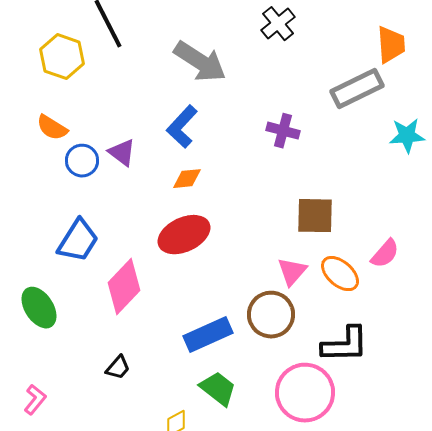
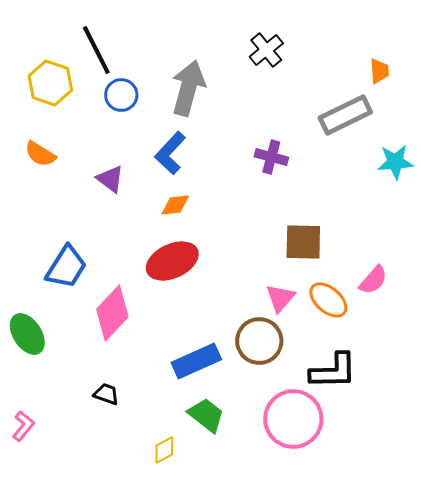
orange trapezoid: (391, 45) -> (379, 71), size x0.7
gray arrow: (200, 62) -> (188, 88), turned -108
blue circle: (82, 161) -> (121, 95), moved
black trapezoid: (118, 368) -> (106, 394), turned -112

